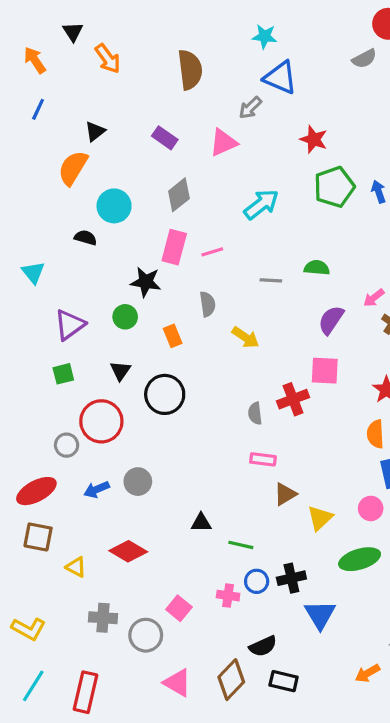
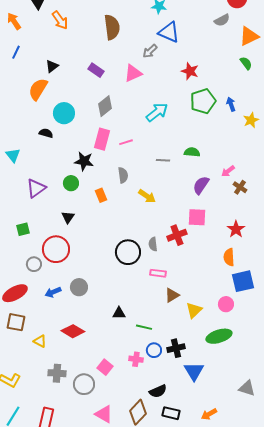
green square: (63, 374) -> (23, 229), moved
black circle: (165, 394) -> (128, 252), moved
orange arrow: (367, 673) -> (209, 414), moved

